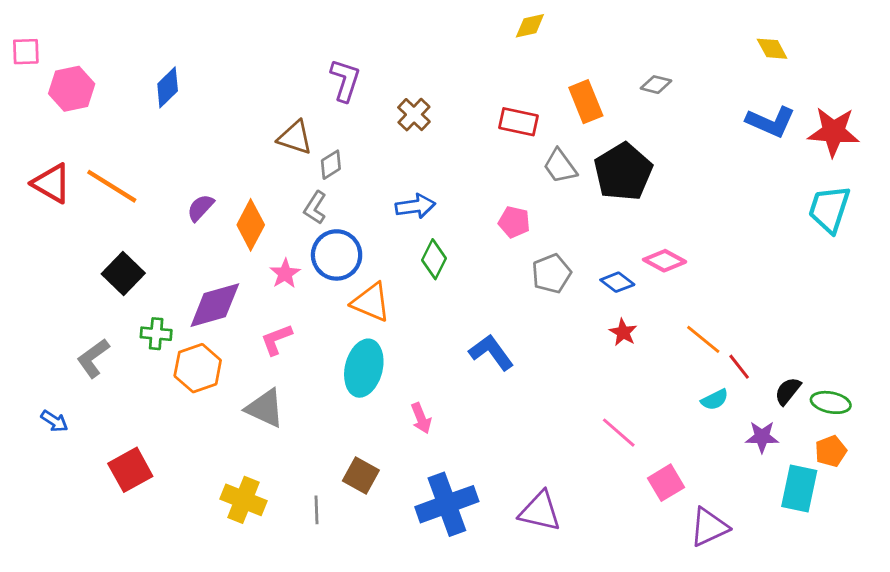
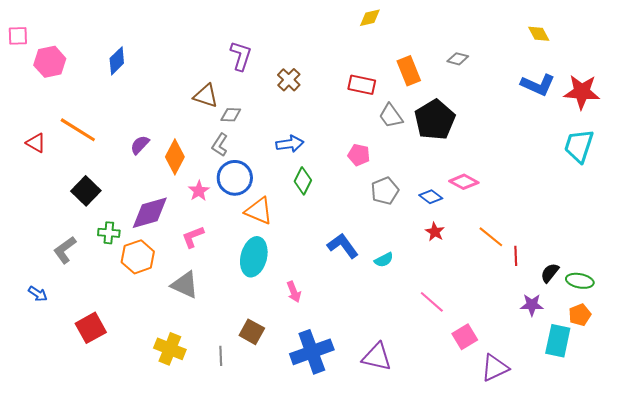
gray diamond: (331, 165) -> (231, 115), turned 35
red triangle: (52, 183) -> (36, 143), moved, size x0.7
red line: (739, 367) -> (516, 256), turned 36
cyan semicircle: (715, 400) -> (384, 260), moved

